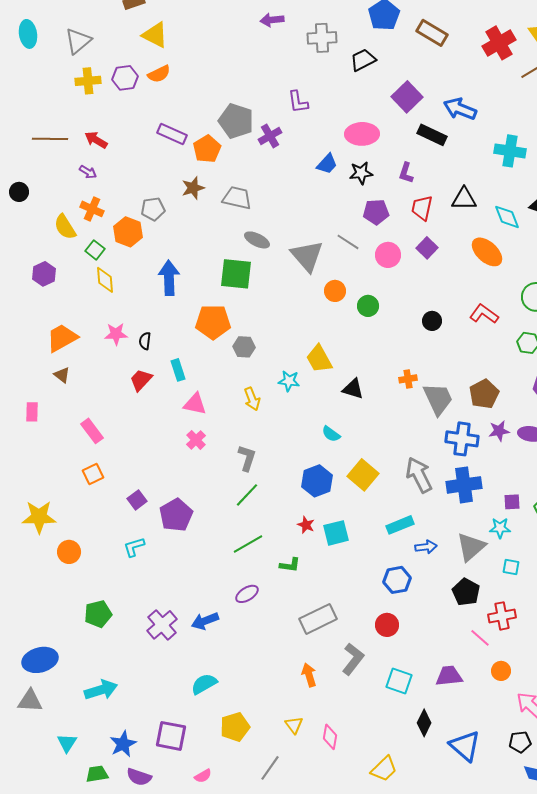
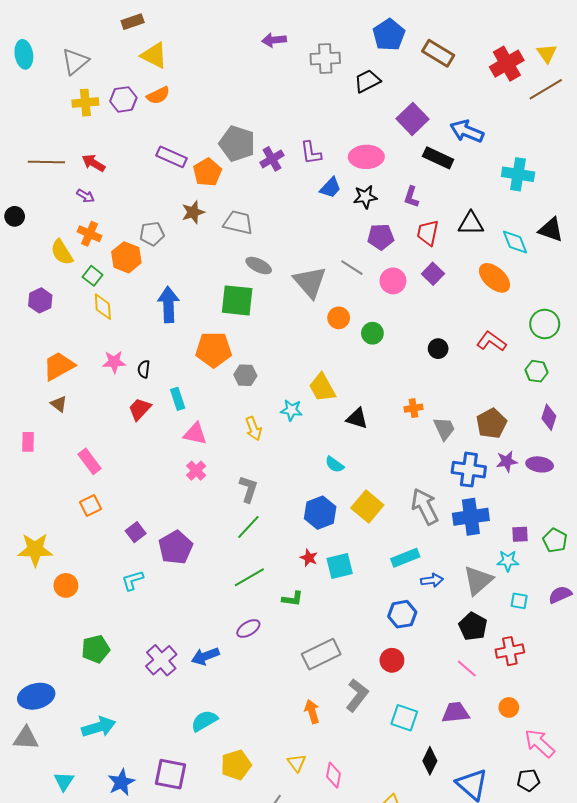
purple L-shape: (298, 102) -> (311, 153), moved
gray trapezoid: (438, 399) -> (444, 429), size x0.7
pink line: (480, 638) -> (467, 668), moved

